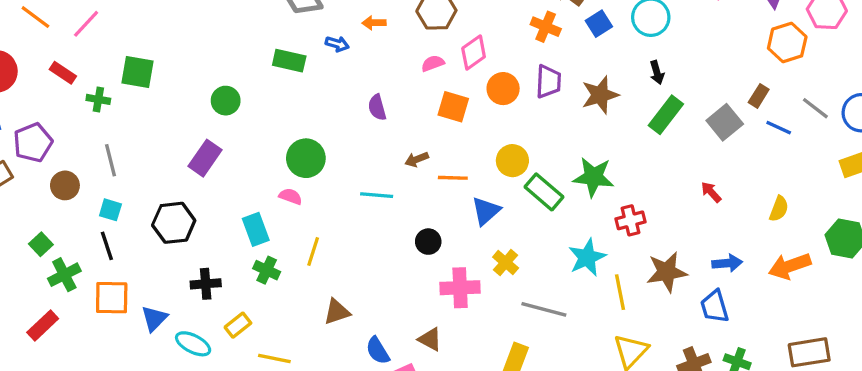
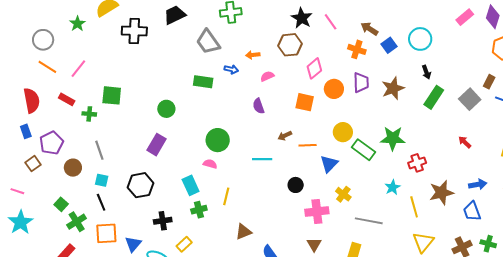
pink semicircle: (433, 63) -> (267, 76), moved
cyan star: (587, 257) -> (393, 187), size x0.7
green cross: (267, 270) -> (199, 210), turned -35
brown triangle: (430, 339) -> (314, 244), moved, turned 35

